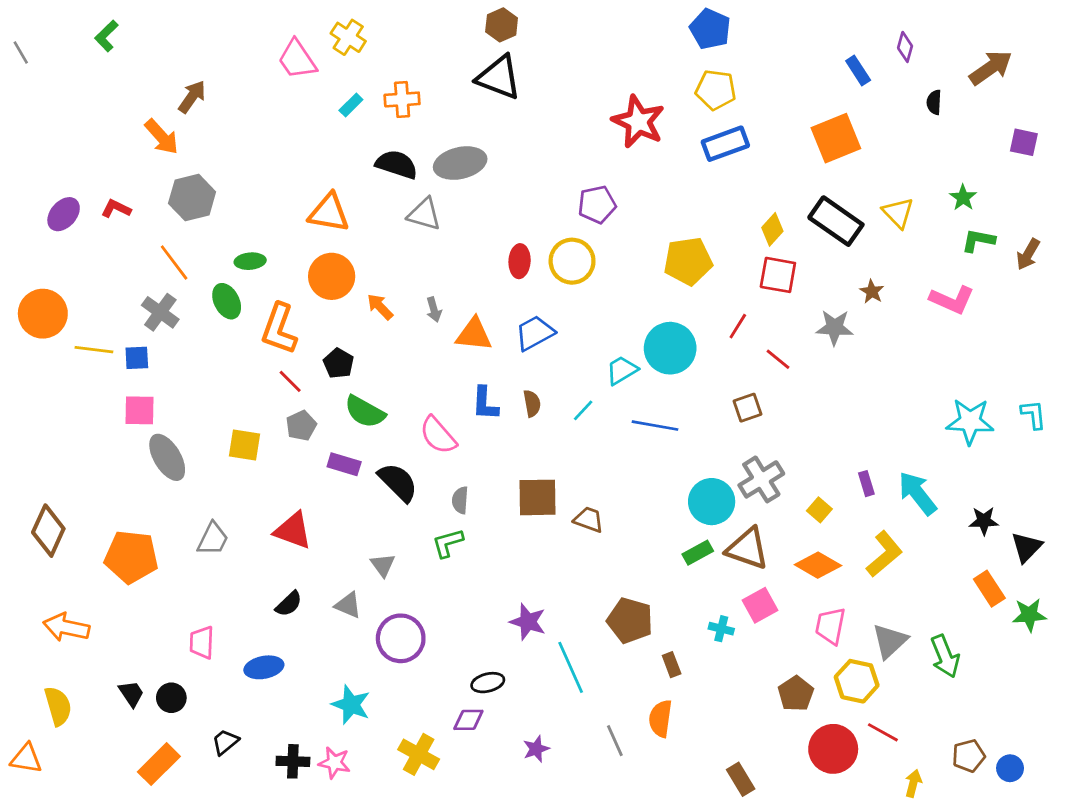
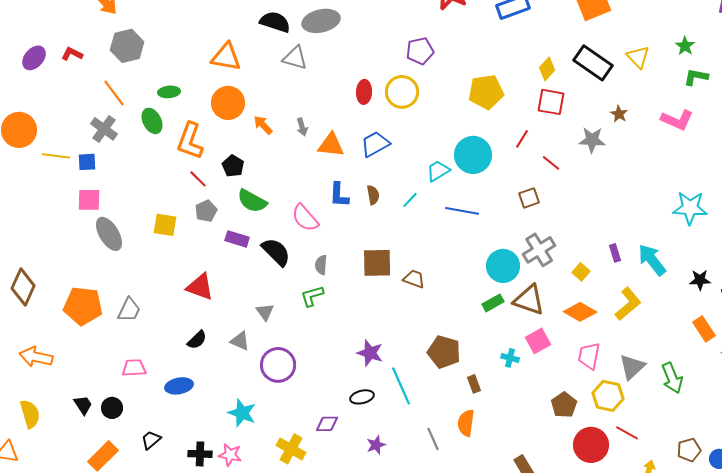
gray trapezoid: (213, 539) -> (129, 310), moved
pink trapezoid: (202, 642) -> (134, 368), turned 85
black ellipse: (488, 683) -> (362, 397), moved

